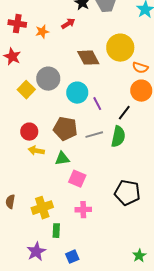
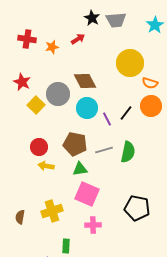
red star: (12, 57) -> (22, 82), moved
brown diamond: (88, 58) -> (85, 81), moved
black line: (124, 113) -> (126, 113), moved
green triangle: (62, 159) -> (80, 169), moved
pink square: (77, 179) -> (87, 194), size x1.4
yellow cross: (42, 208) -> (52, 211), moved

